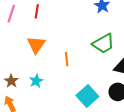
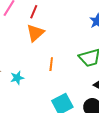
orange triangle: (36, 45) -> (35, 33), moved

